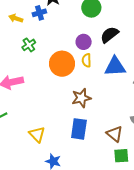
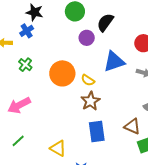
black semicircle: (109, 35) -> (105, 22), moved
purple circle: (84, 42) -> (87, 38), moved
yellow semicircle: (87, 60) -> (88, 80), moved, turned -40

